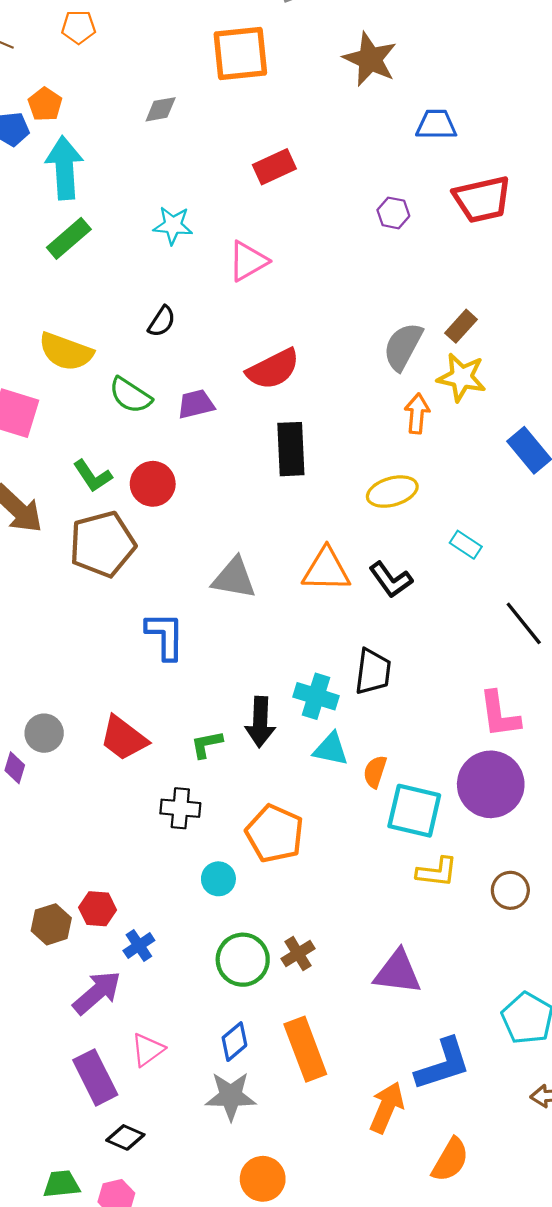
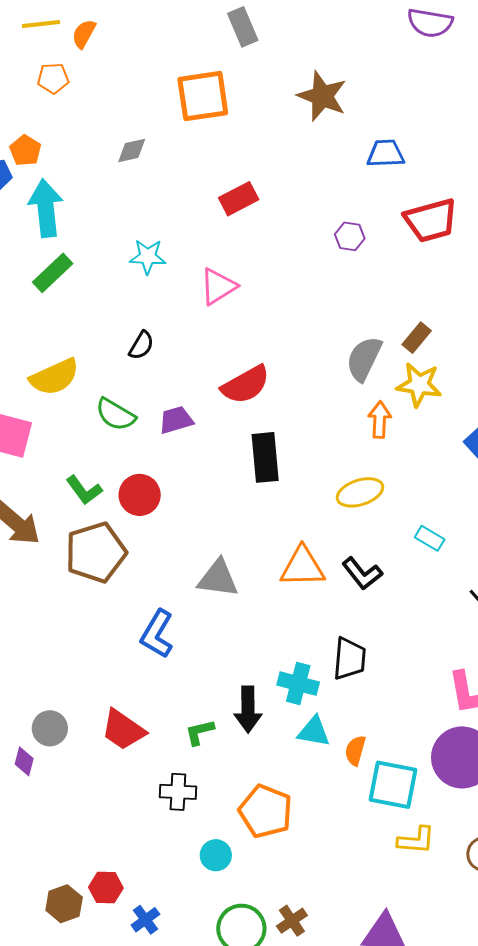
yellow semicircle: (66, 352) -> (54, 377), turned -42
blue L-shape: (165, 636) -> (157, 634), turned -147

